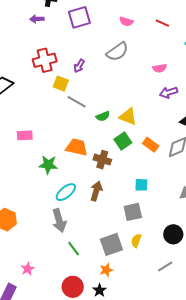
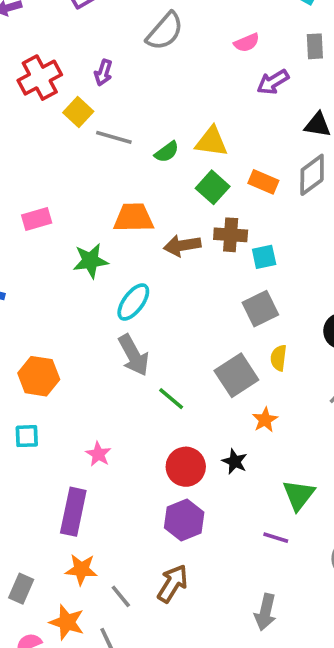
yellow square: (61, 84) -> (78, 112), turned 35
brown cross: (102, 160) -> (231, 235), moved
brown arrow: (96, 191) -> (182, 245), moved, turned -102
orange star: (106, 270) -> (265, 420), moved

